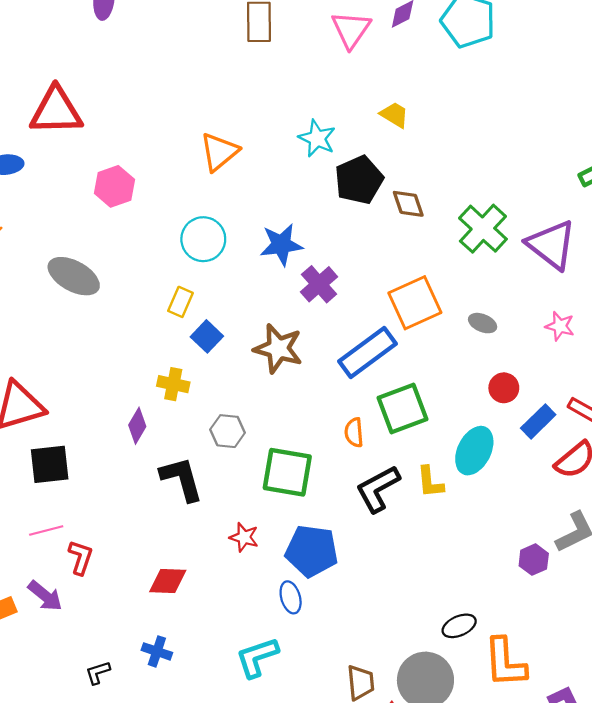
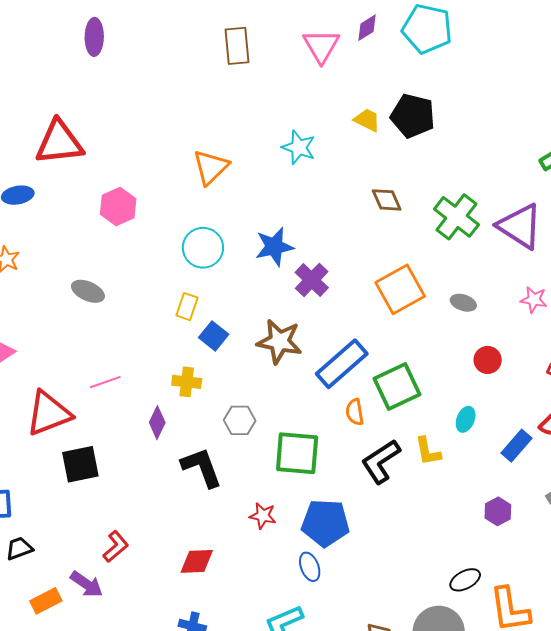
black pentagon: (359, 180) -> (413, 116), moved, turned -30
gray ellipse: (74, 276) -> (88, 291), size x0.7
blue rectangle: (368, 353) -> (342, 364), moved
blue rectangle: (538, 421) -> (517, 446), moved
cyan ellipse: (474, 451) -> (466, 419), size x0.6
pink line: (46, 530) -> (105, 382), moved
red L-shape: (81, 557) -> (116, 546), turned 36
purple hexagon: (534, 560) -> (498, 511), moved

